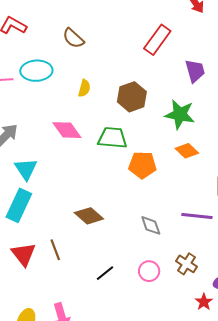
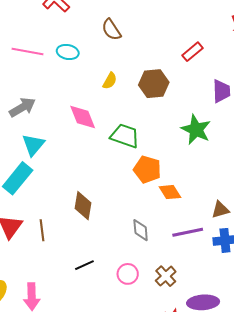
red rectangle: (157, 40) -> (192, 52), size x0.7
cyan ellipse: (36, 71) -> (68, 52), size x0.7
brown hexagon: (132, 97) -> (154, 84), moved
orange diamond: (187, 151) -> (170, 192), moved
brown diamond: (89, 216) -> (83, 206), turned 44
purple line: (197, 216) -> (188, 232), turned -32

